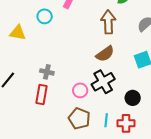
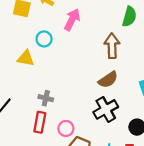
yellow triangle: (18, 33) -> (26, 58), moved
pink circle: (80, 90) -> (66, 128), moved

